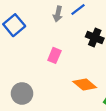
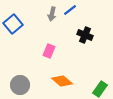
orange diamond: (85, 85) -> (62, 81), moved

